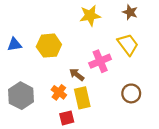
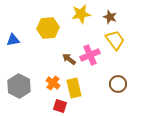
brown star: (130, 12) -> (110, 17), moved
yellow hexagon: (49, 46) -> (48, 28), moved
brown arrow: (77, 75) -> (69, 59), moved
red square: (67, 118) -> (60, 106), turned 32

